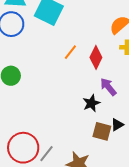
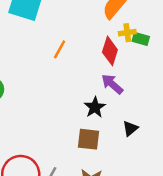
red diamond: (96, 57) -> (110, 51), moved
brown square: (102, 131) -> (88, 139), moved

